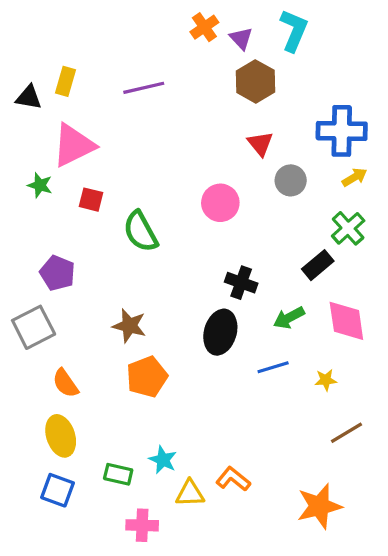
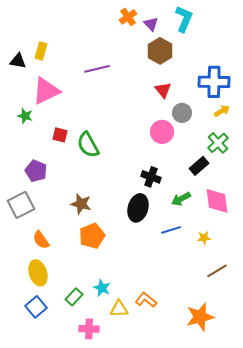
purple line: (144, 88) -> (97, 69), moved
red square: (91, 200) -> (60, 135), moved
pink circle: (220, 203) -> (162, 132), moved
green rectangle: (118, 474) -> (74, 297), turned -60
blue square: (57, 490) -> (36, 307), turned 30

